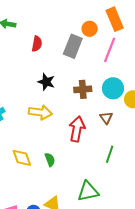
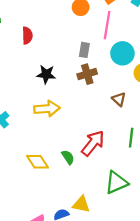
gray rectangle: (73, 46) -> (84, 50), moved, size x0.6
cyan circle: (113, 88) -> (122, 53), moved
red arrow: (77, 129) -> (93, 143), moved, turned 40

